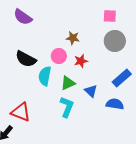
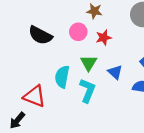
cyan semicircle: (45, 76) -> (62, 77), moved
green triangle: (68, 83) -> (89, 63), turned -35

